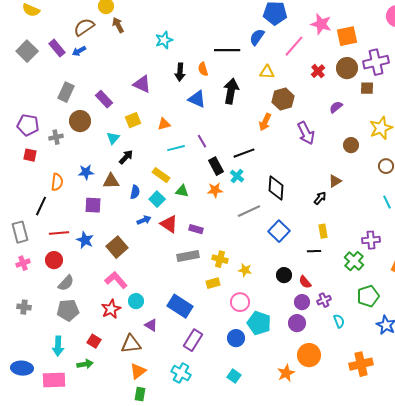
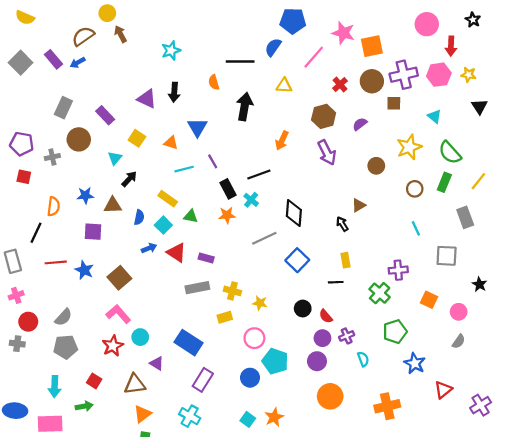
black arrow: (180, 72) -> (174, 92), moved
blue triangle: (197, 99) -> (197, 127), moved, turned 36
brown hexagon: (283, 99) -> (324, 116), moved
yellow square: (133, 120) -> (137, 138), turned -35
orange triangle: (164, 124) -> (171, 143), turned 32
black arrow: (320, 198) -> (342, 224), turned -72
red circle: (54, 260) -> (28, 322), moved
orange star: (286, 373) -> (274, 417), moved

